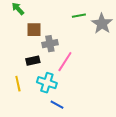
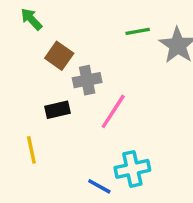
brown square: (34, 30) -> (59, 56), turned 35
cyan cross: (47, 83) -> (132, 169), moved, turned -30

